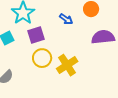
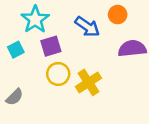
blue arrow: (66, 19) -> (87, 27), size x1.5

